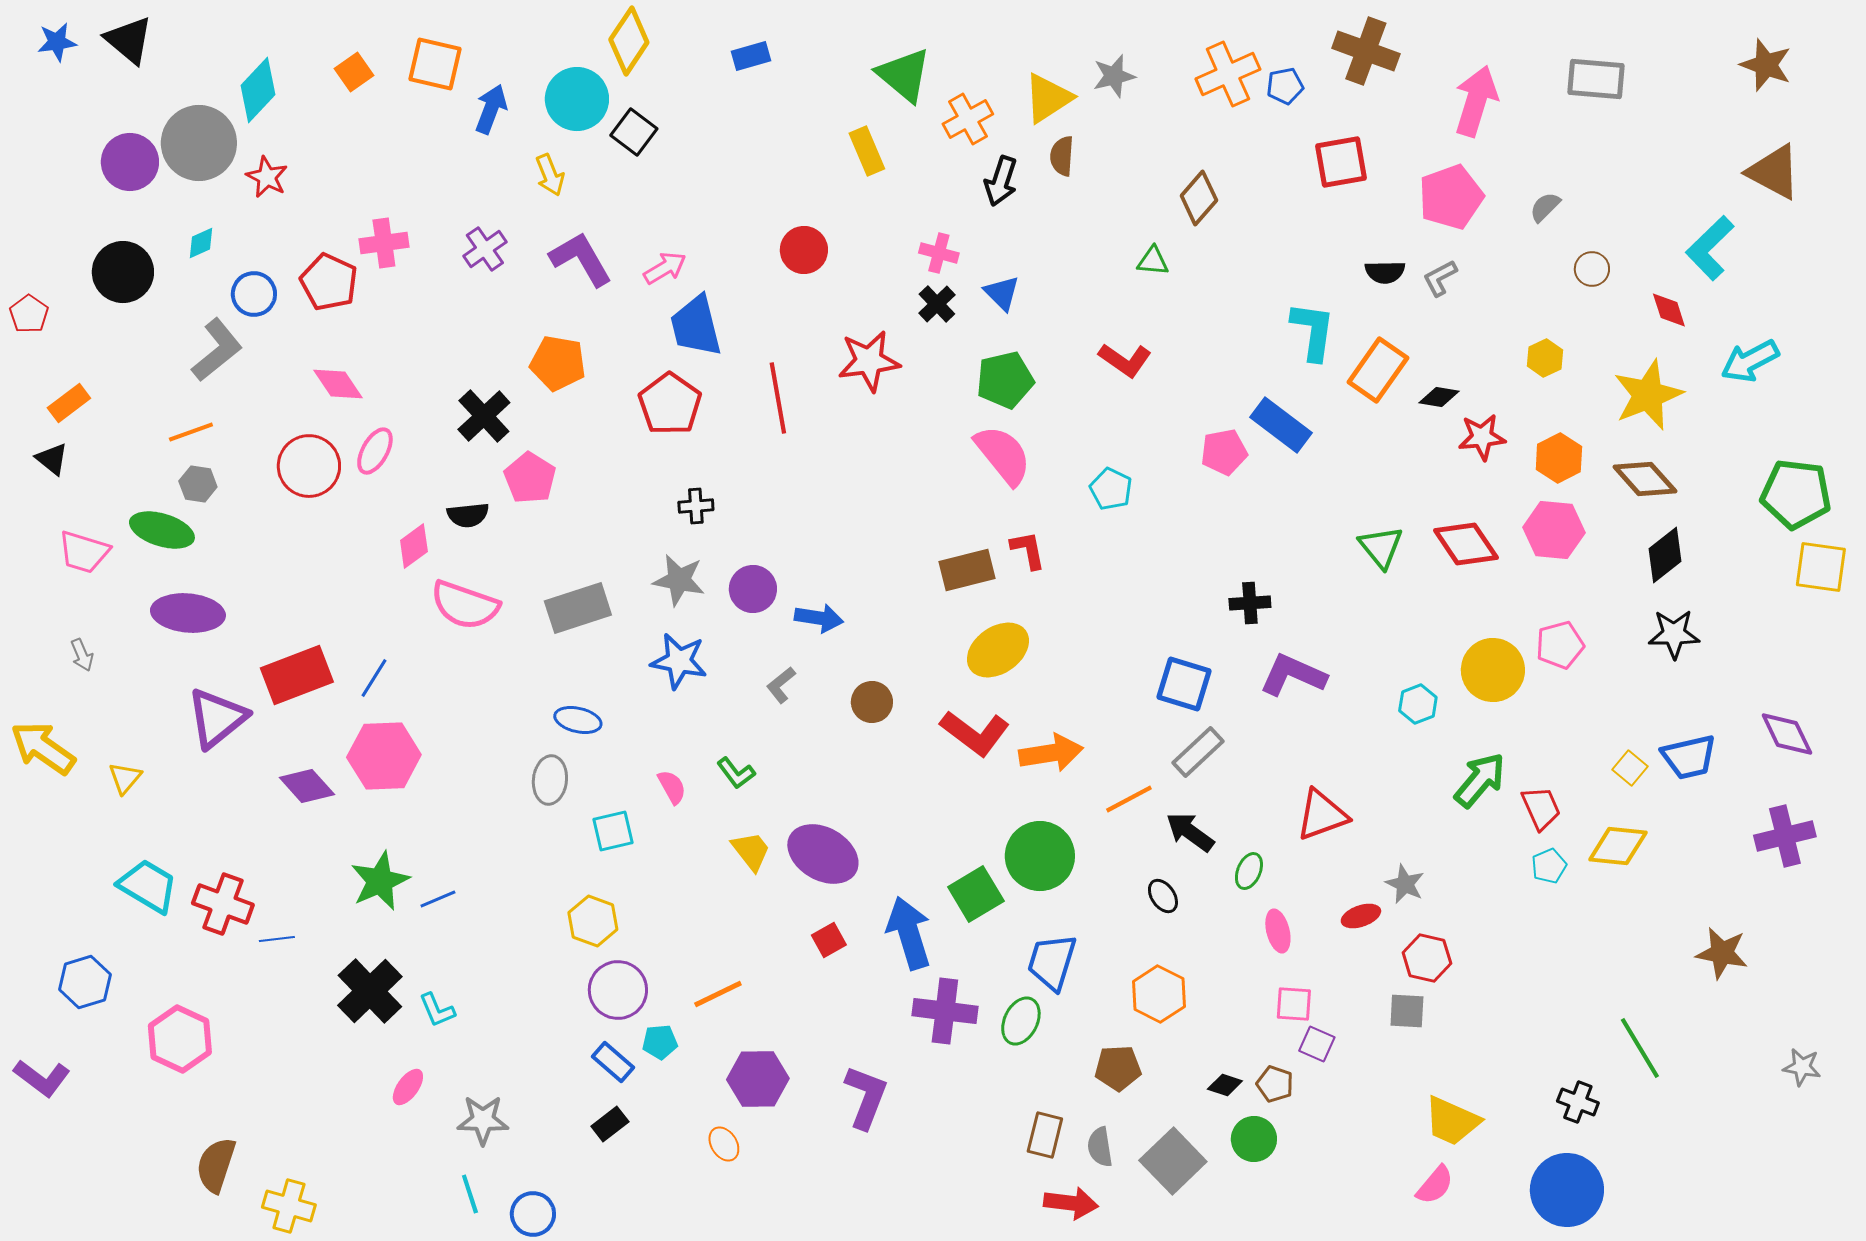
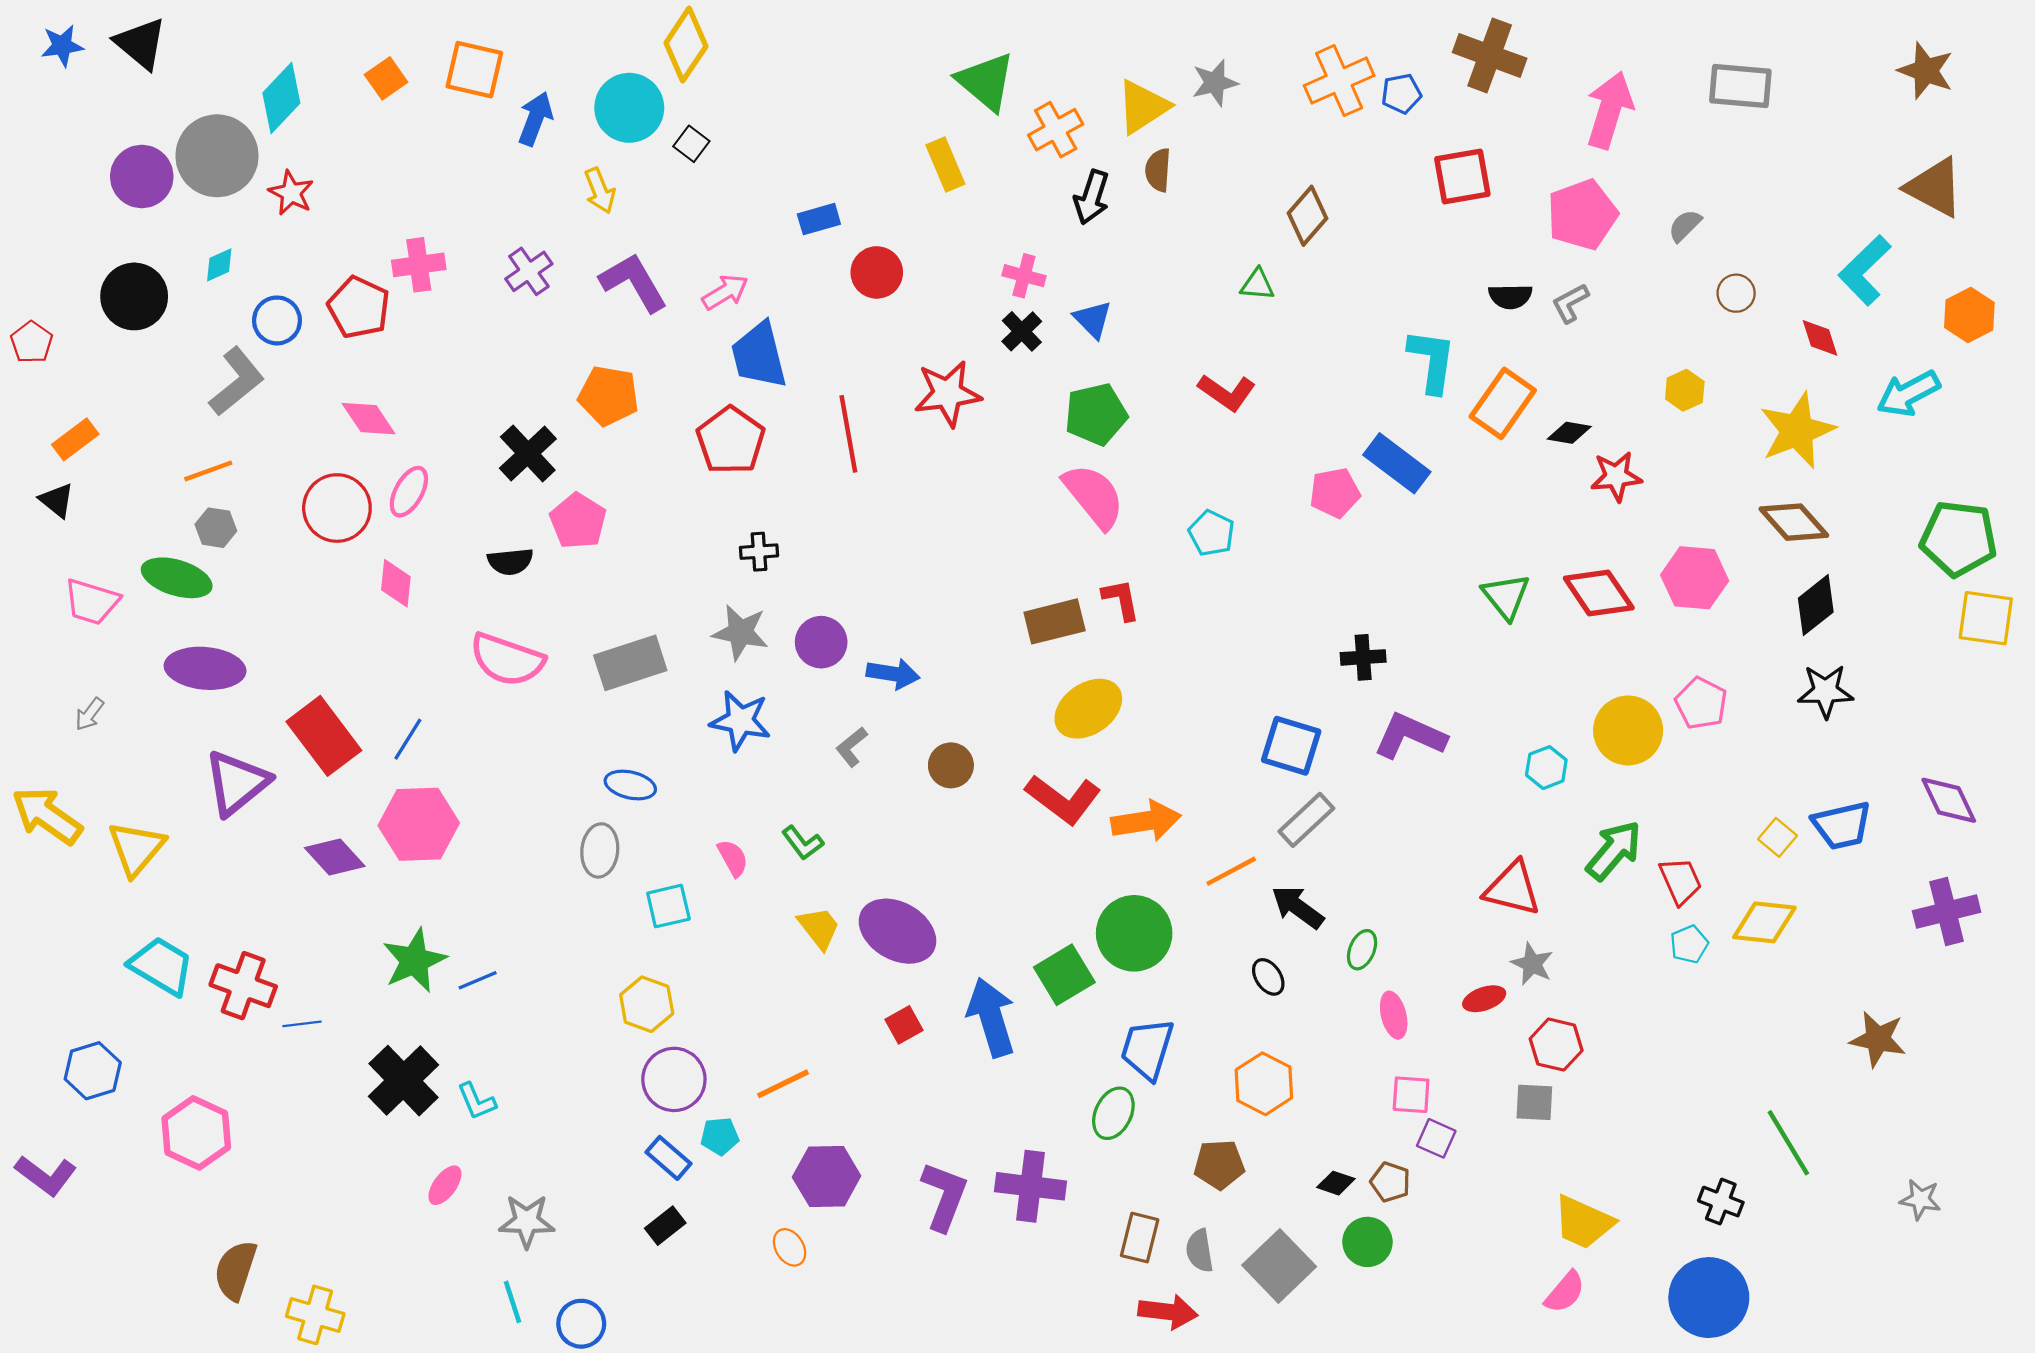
blue rectangle: (751, 56) -> (819, 219), moved
black square: (634, 132) -> (691, 144), size x0.7
orange hexagon: (1559, 458) -> (1969, 315), moved
pink diamond: (414, 546) -> (396, 583), moved, turned -48
pink pentagon: (1560, 645) -> (1701, 703), turned -30
gray arrow: (82, 655) -> (89, 714), turned 60
red rectangle: (297, 675) -> (324, 736), turned 74
yellow triangle: (125, 778) -> (136, 848), size x1.6
red triangle: (1322, 815) -> (1513, 889), moved, turned 34
purple cross: (945, 1011) -> (1031, 1186), moved
gray star: (1802, 1067) -> (1920, 1199), moved

